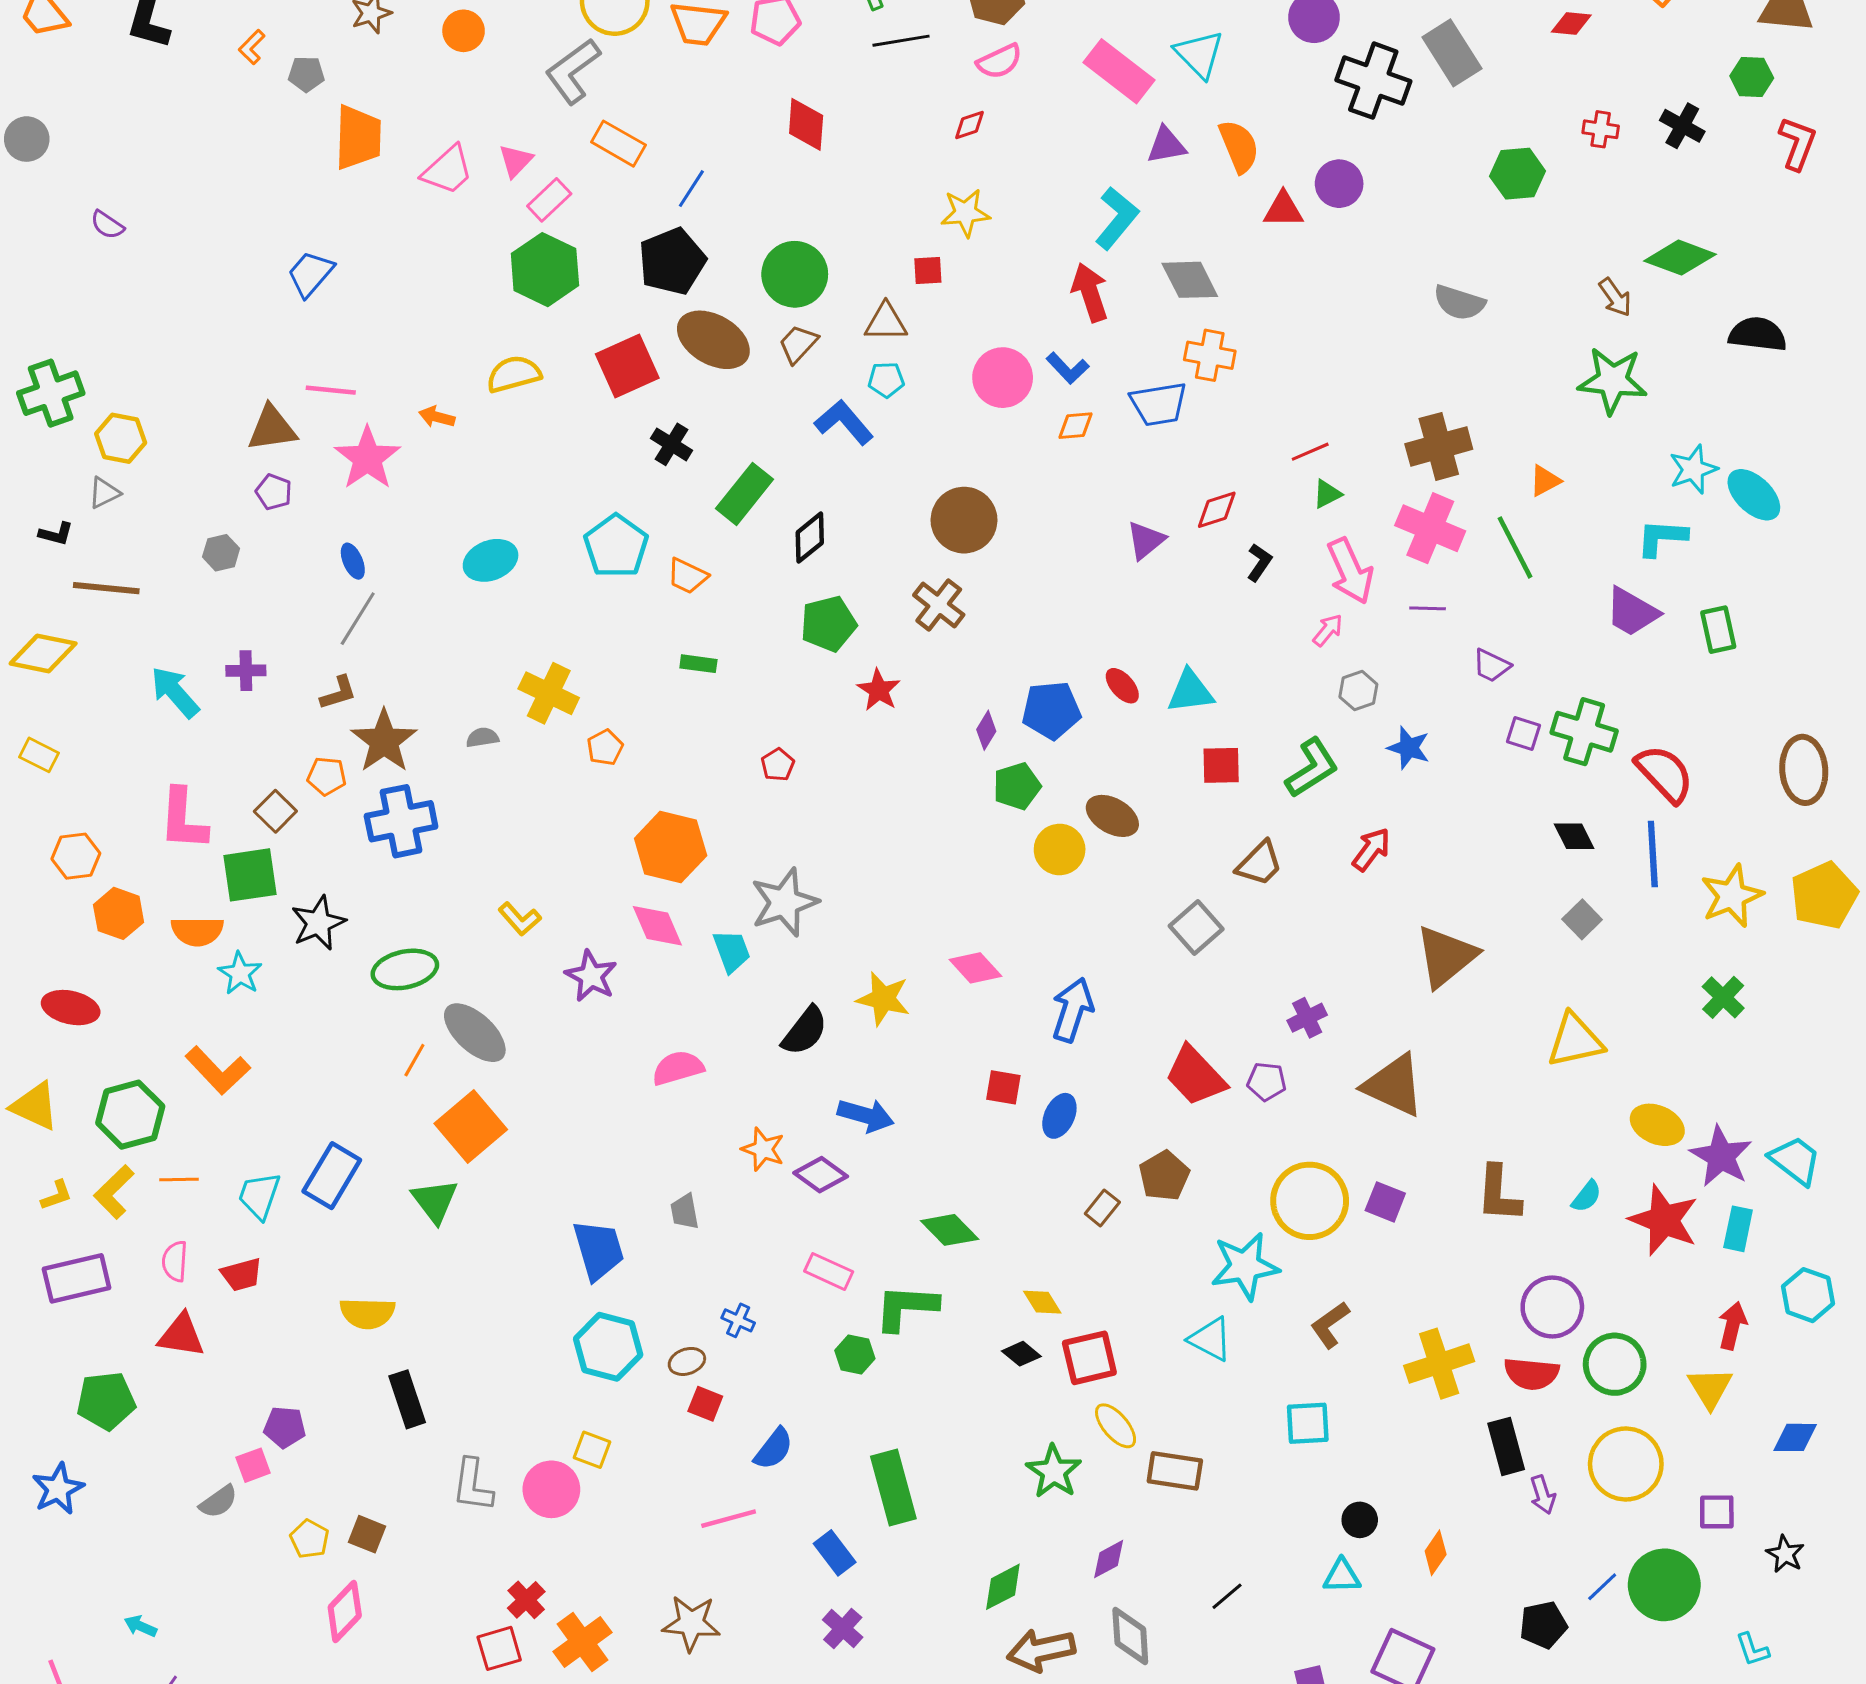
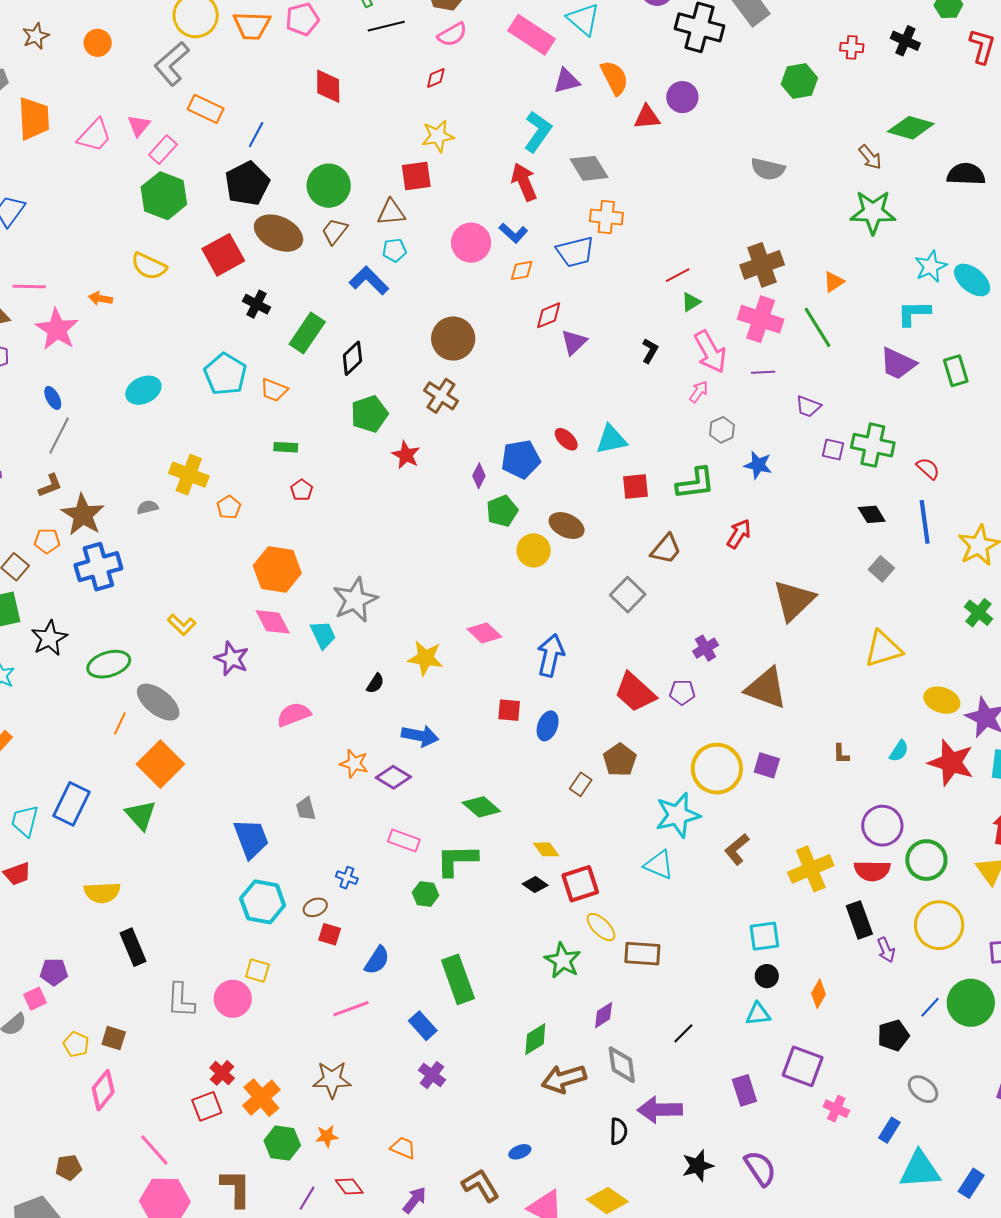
red square: (928, 271) -> (416, 176), size x1.5
yellow semicircle: (514, 374) -> (149, 266), turned -135
red diamond: (1217, 510) -> (549, 315), moved
red pentagon: (778, 765) -> (302, 490), moved
green L-shape: (1312, 768) -> (695, 483), turned 30
red semicircle: (1665, 774) -> (928, 468), size x0.6
black semicircle: (805, 1031) -> (375, 683), size x0.6
brown L-shape: (1499, 1194) -> (841, 754), size x0.5
cyan square: (1308, 1423) -> (764, 936), moved

